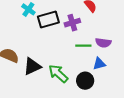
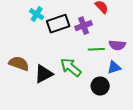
green arrow: (58, 74) -> (71, 67), moved

